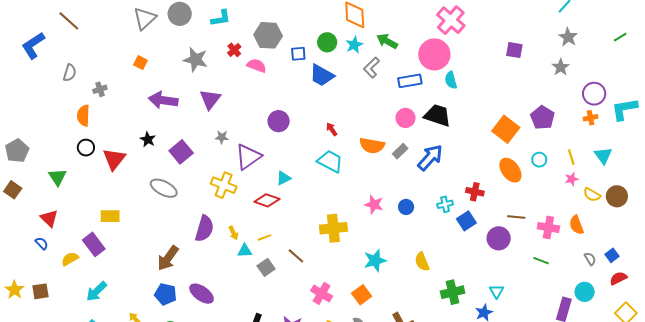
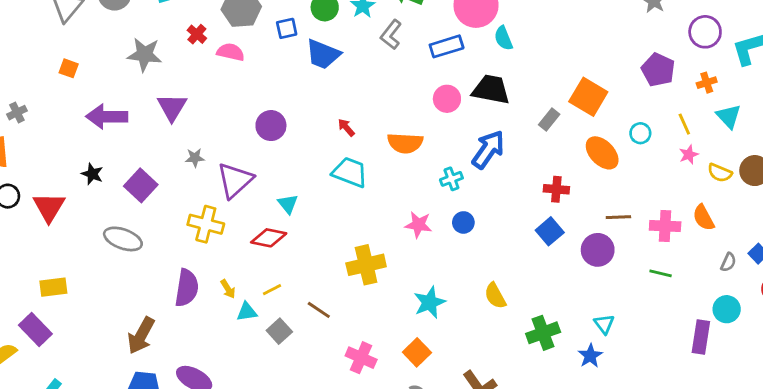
purple pentagon: (543, 118) -> (658, 70), moved
orange cross: (591, 118) -> (707, 83), moved
gray rectangle: (400, 151) -> (549, 119), moved
cyan triangle: (284, 178) -> (288, 204), turned -35
cyan cross: (445, 204) -> (451, 179), moved
gray semicircle: (590, 259) -> (728, 262), turned 64

